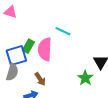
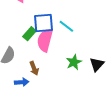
blue square: (16, 56) -> (44, 23), moved
green star: (85, 78) -> (74, 62), moved

